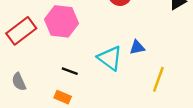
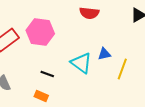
yellow line: (158, 79) -> (122, 69), moved

